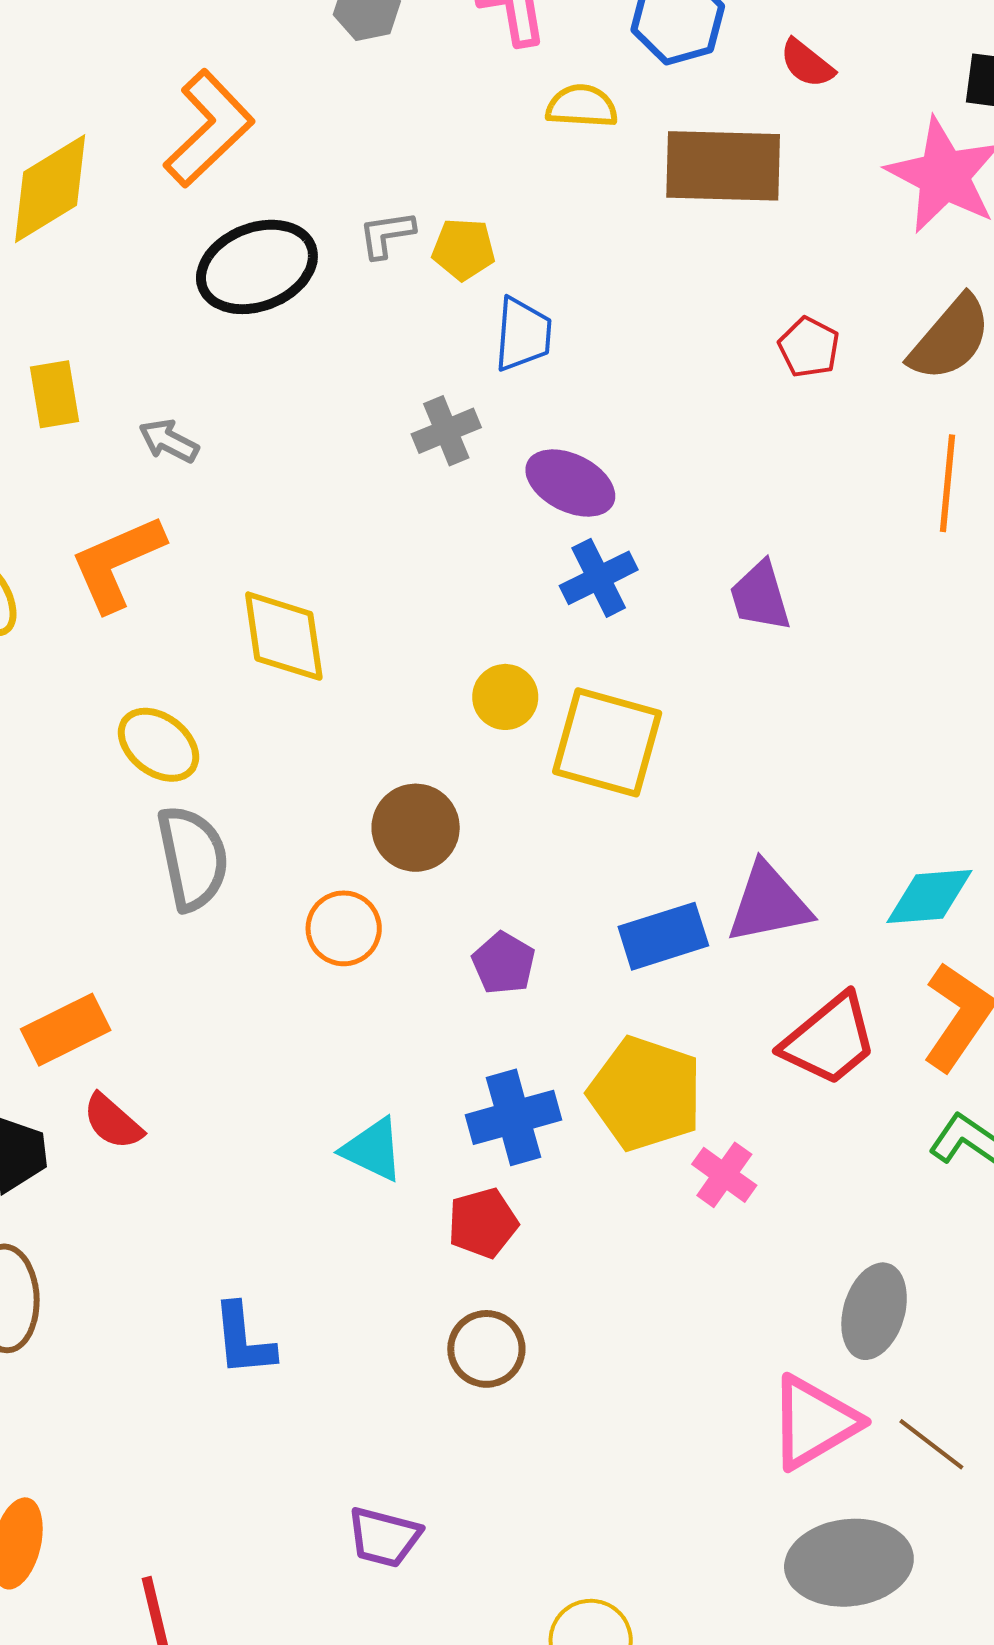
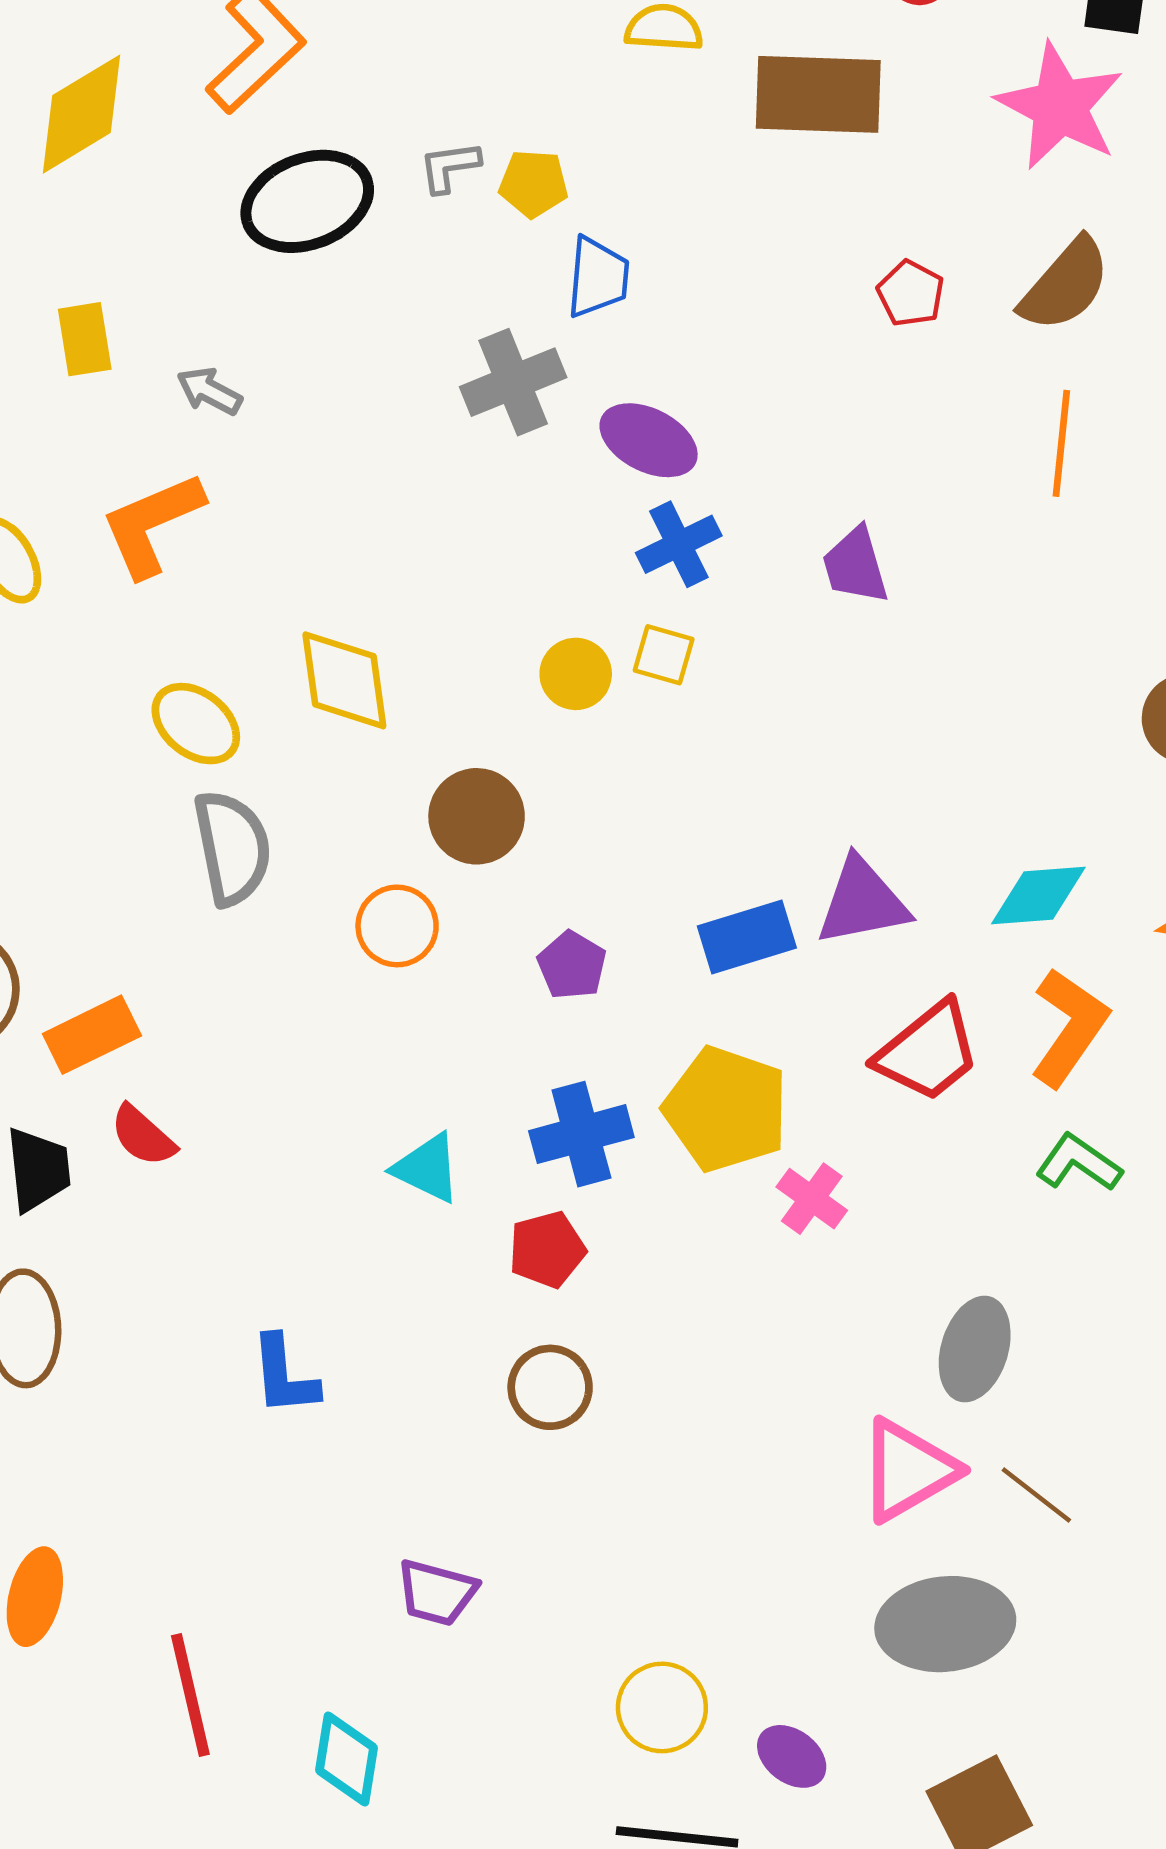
gray cross: (446, 431) -> (513, 382), size x1.4
yellow diamond: (284, 636) -> (344, 680), moved
yellow square: (607, 742) -> (664, 655), moved, size x0.5

